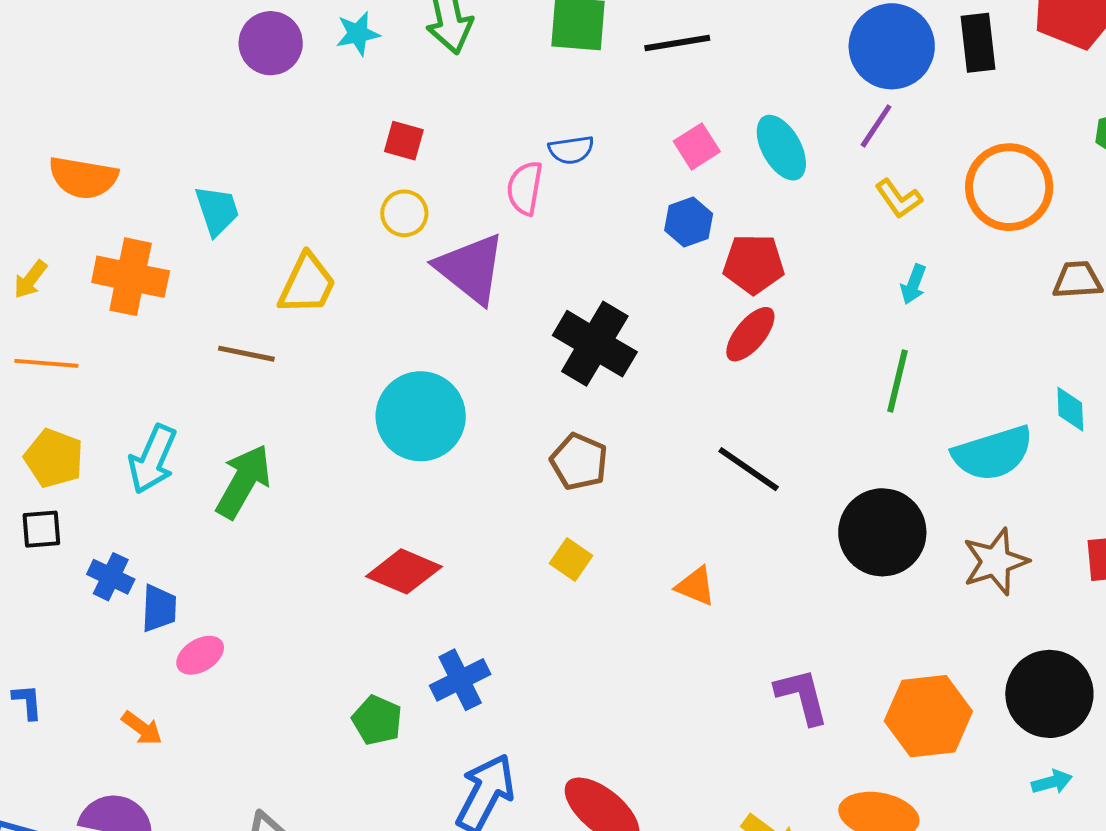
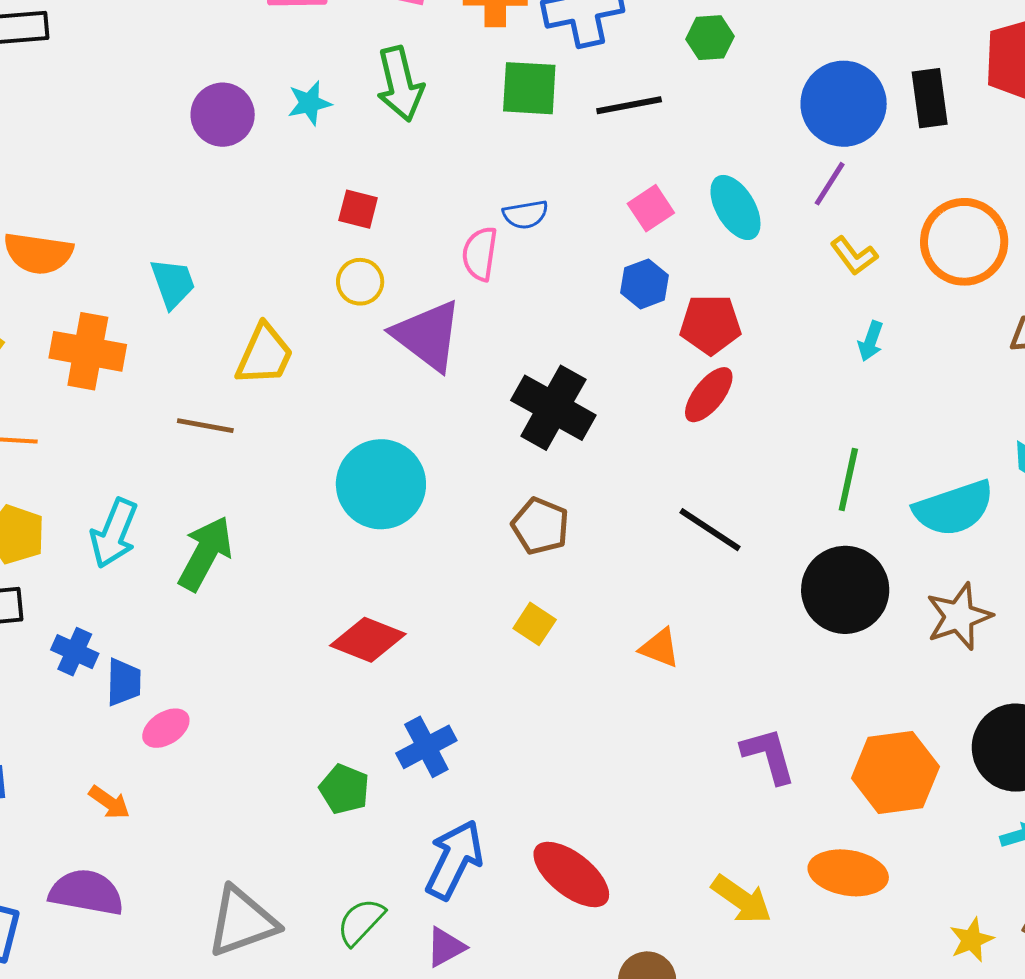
green line: (897, 381) -> (848, 480), moved

